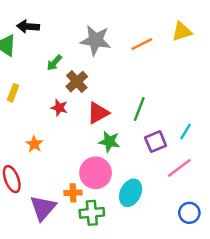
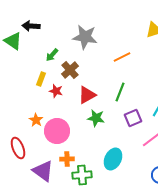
orange line: (142, 44) -> (122, 57), moved
yellow rectangle: (13, 93) -> (41, 79), moved
pink circle: (96, 173) -> (57, 131), moved
purple triangle: (43, 208) -> (43, 171), turned -35

